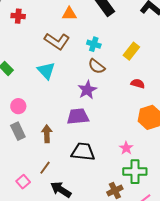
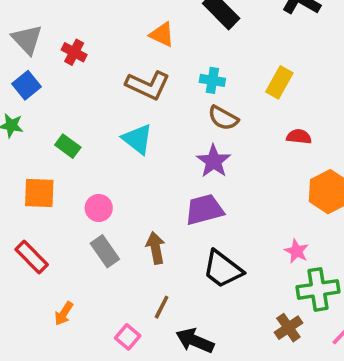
orange triangle: (69, 14) -> (162, 35), turned 35
red cross: (18, 16) -> (74, 52), turned 32
black trapezoid: (83, 152) -> (223, 269), turned -140

